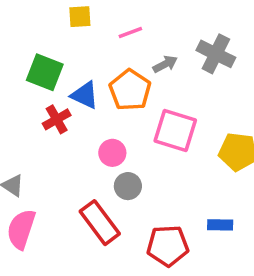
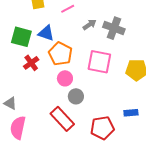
gray cross: (216, 54) -> (114, 28), moved
orange pentagon: (130, 90) -> (60, 54), moved
blue triangle: (85, 95) -> (46, 33), moved

